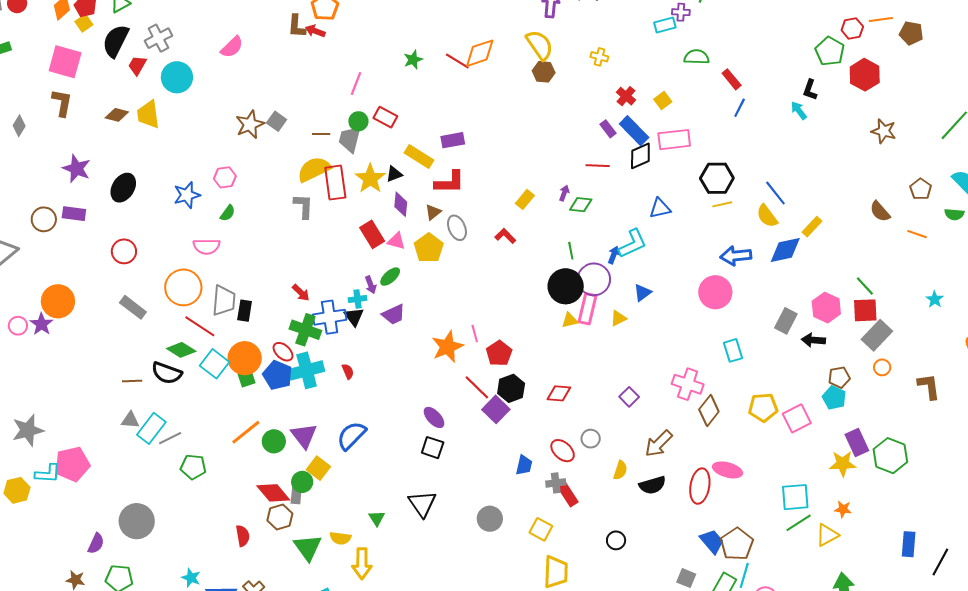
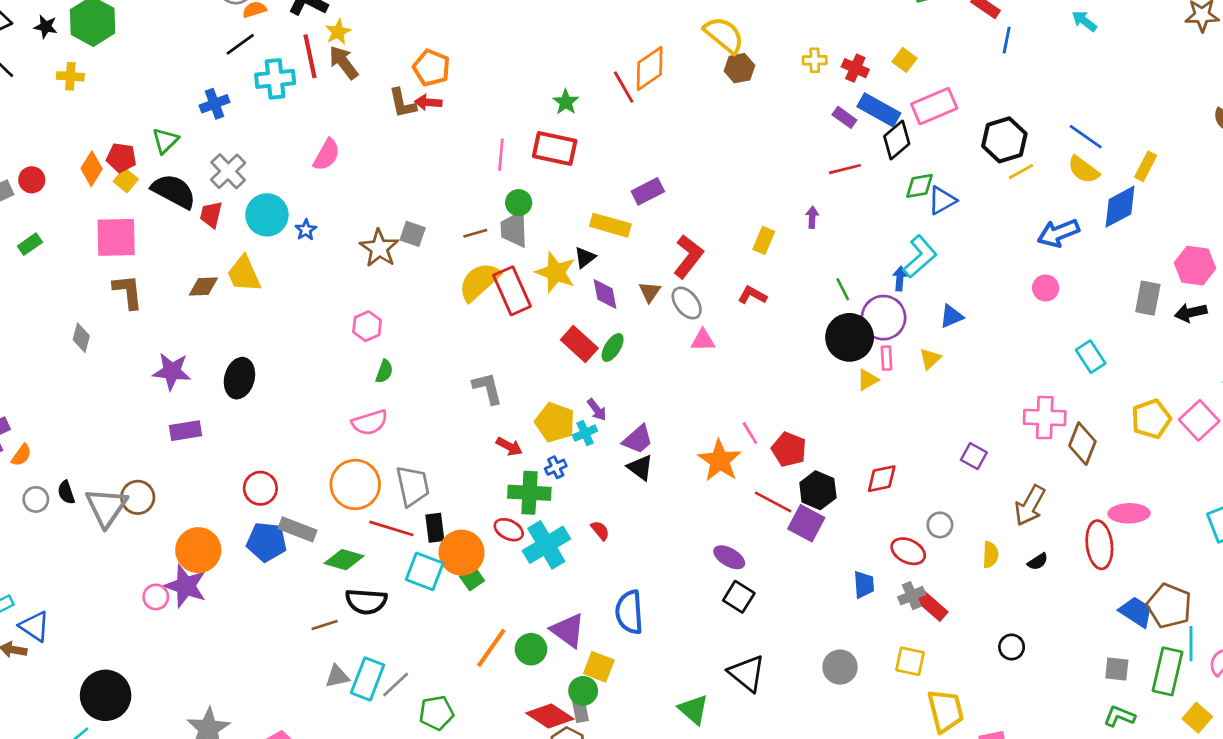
black semicircle: (116, 41) -> (174, 191), turned 108
yellow cross: (599, 57) -> (815, 60), moved
red line: (457, 61) -> (624, 87), turned 45
red rectangle: (385, 117) -> (555, 149), moved, size x1.4
red L-shape: (450, 182) -> (688, 256), moved, turned -36
blue star: (187, 195) -> (306, 230), moved, size x0.6
green diamond: (581, 205) -> (920, 186), moved
gray L-shape: (303, 206) -> (487, 388), moved
brown circle: (44, 219) -> (138, 497), moved
pink triangle: (396, 241) -> (703, 340), moved
yellow pentagon: (429, 248) -> (555, 422), moved
red circle: (124, 251) -> (260, 488), moved
green ellipse: (390, 277) -> (613, 348), moved
pink circle: (715, 292) -> (1046, 288), size x0.6
blue triangle: (642, 293) -> (951, 316), turned 30
pink rectangle: (588, 309) -> (886, 358), size x0.6
black rectangle: (245, 311) -> (435, 528), moved
blue cross: (330, 317) -> (556, 467), size x0.5
black triangle: (354, 317) -> (640, 468), moved
purple star: (41, 324) -> (186, 586), size x1.4
green diamond: (181, 350) -> (344, 560), moved
blue pentagon: (278, 375) -> (267, 542), moved
blue semicircle: (351, 436) -> (629, 612), turned -32
black square: (433, 448) -> (739, 597), turned 30
black semicircle: (652, 485) -> (1038, 562), size x0.6
green triangle: (377, 518) -> (693, 709), size x1.4

